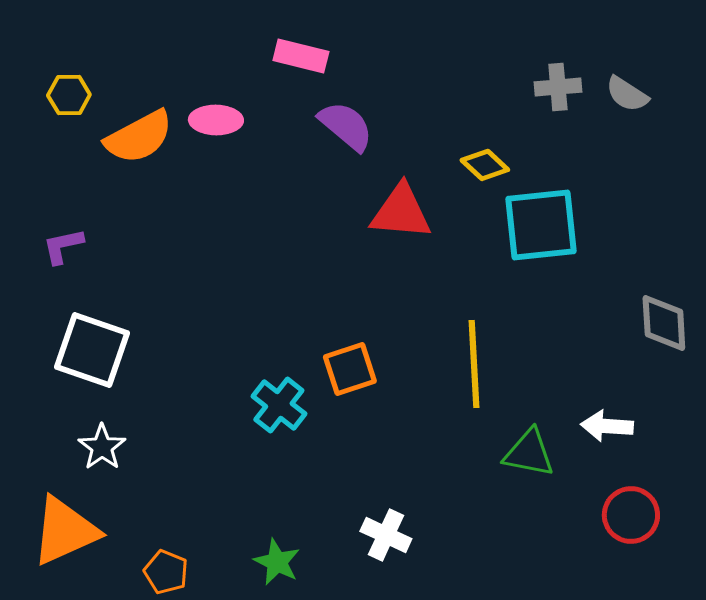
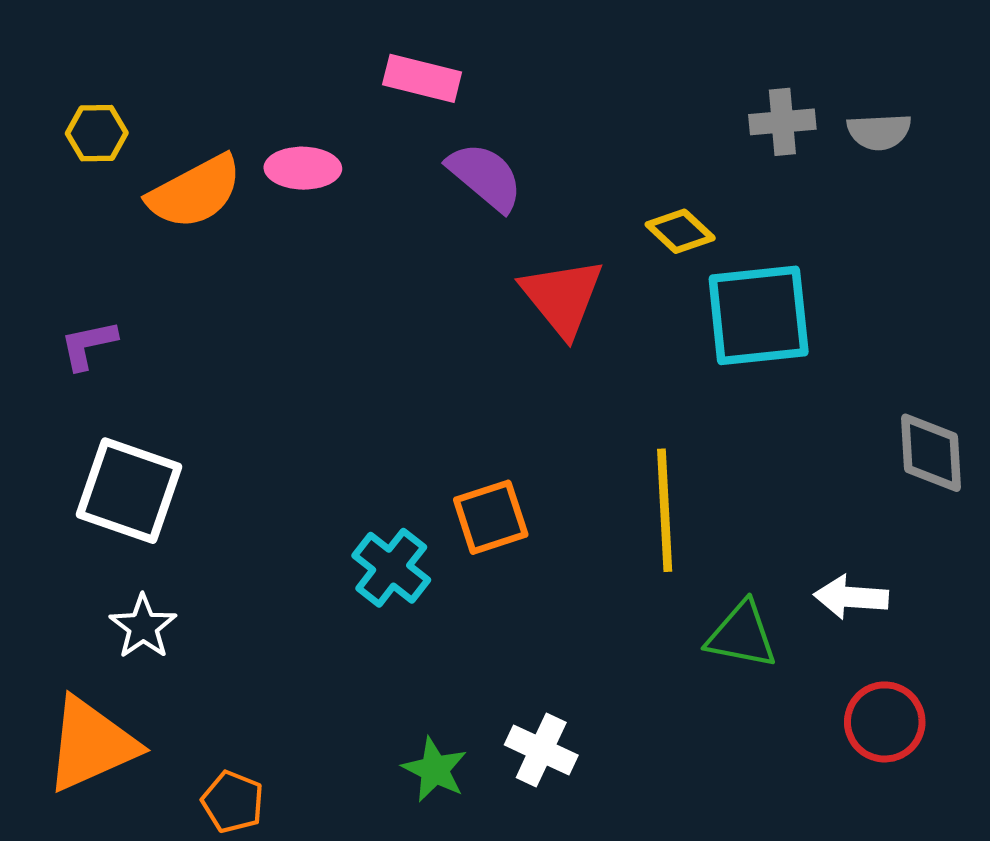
gray semicircle: (627, 94) -> (879, 132), turned -36
red triangle: (401, 212) -> (562, 297), turned 46
green star: (277, 562) -> (435, 770), moved

